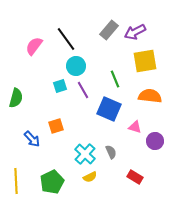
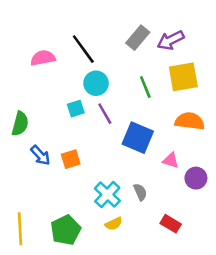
pink semicircle: (34, 46) -> (43, 58), turned 42
green line: (115, 79) -> (145, 87), moved
blue arrow: (32, 139) -> (40, 155), moved

